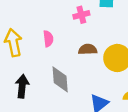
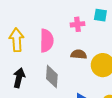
pink semicircle: (48, 39) -> (47, 41), size x1.6

